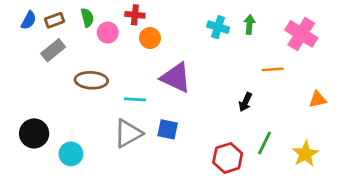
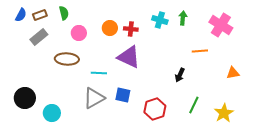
red cross: (135, 15) -> (131, 29), moved
pink circle: (108, 33) -> (79, 33), moved
red hexagon: (228, 158) -> (155, 109), moved

